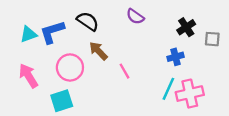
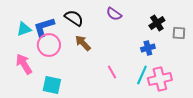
pink circle: (70, 67) -> (49, 45), moved
pink line: (125, 71) -> (112, 72), moved
cyan square: (62, 101) -> (52, 85), turned 30

